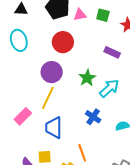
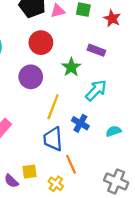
green star: (87, 78) -> (71, 67), moved
yellow line: (48, 98) -> (53, 107), moved
blue trapezoid: (54, 128) -> (53, 139), moved

